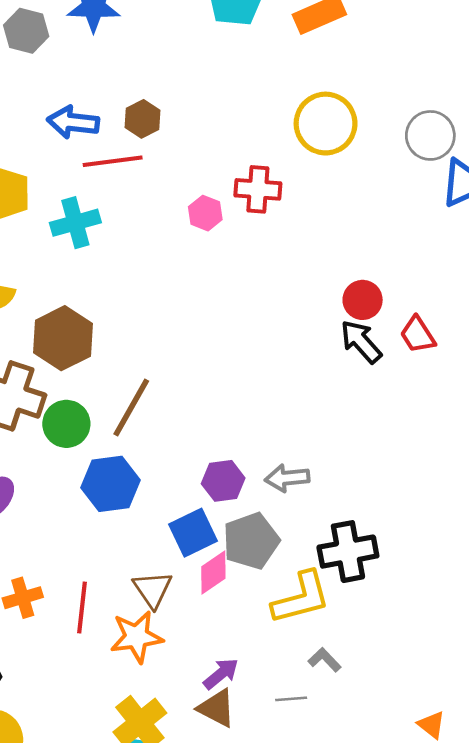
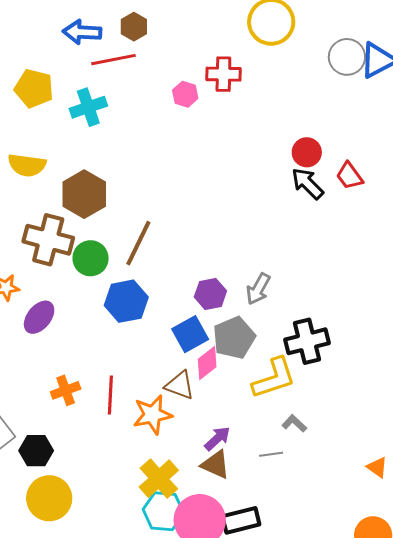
gray circle: (430, 135) -> (347, 57), moved
gray arrow: (287, 478) -> (258, 289), turned -52
brown triangle: (152, 589) -> (180, 385), moved, turned -32

